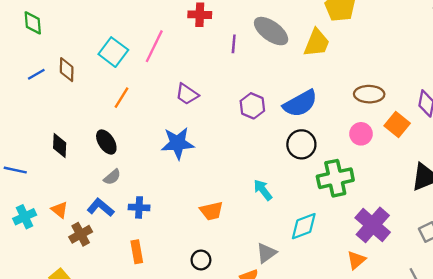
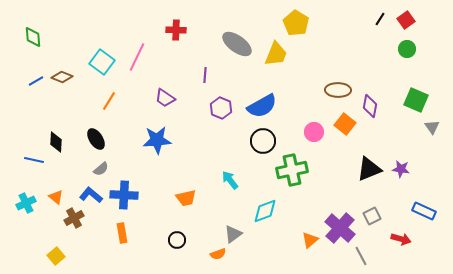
purple line: (234, 44) -> (205, 75), moved
brown diamond: (67, 70) -> (62, 77), turned -70
brown ellipse: (369, 94) -> (338, 90), moved
blue line: (15, 170) -> (34, 160), moved
blue cross: (139, 207) -> (124, 195), size x1.5
purple cross: (373, 225) -> (340, 228), moved

